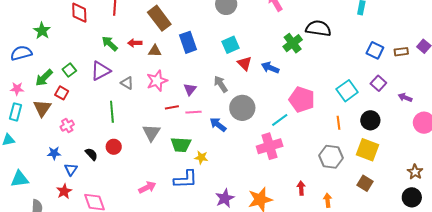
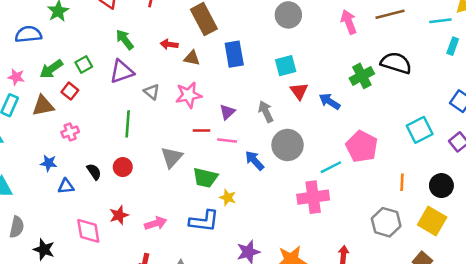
green arrow: (110, 44) -> (125, 40), moved
cyan square: (347, 91) -> (420, 130), moved
brown triangle: (42, 108) -> (43, 106), turned 36
blue triangle: (71, 169) -> (66, 186), turned 40
red star: (64, 191) -> (119, 215), moved

